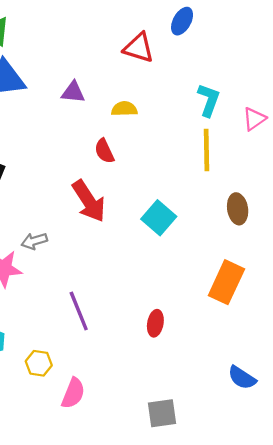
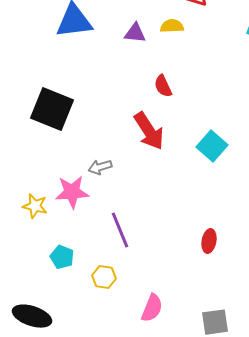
yellow semicircle: (124, 109) -> (172, 26), moved
purple line: (79, 311) -> (120, 230), moved
pink semicircle: (73, 393) -> (152, 308), moved

